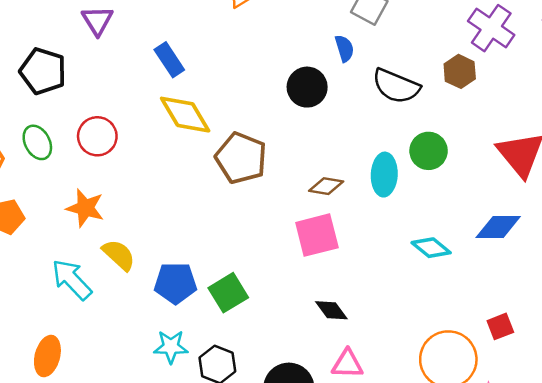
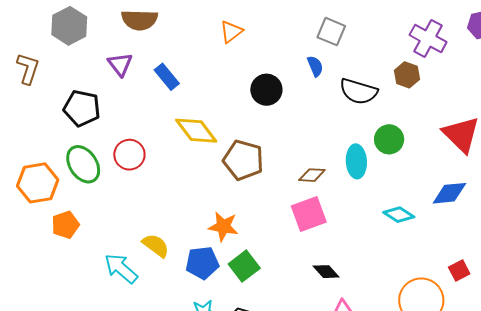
blue rectangle: (169, 60) -> (167, 77), moved
black circle: (307, 87) -> (266, 90), moved
green ellipse: (37, 142) -> (83, 164), size x1.4
orange star: (85, 208) -> (223, 226), moved

